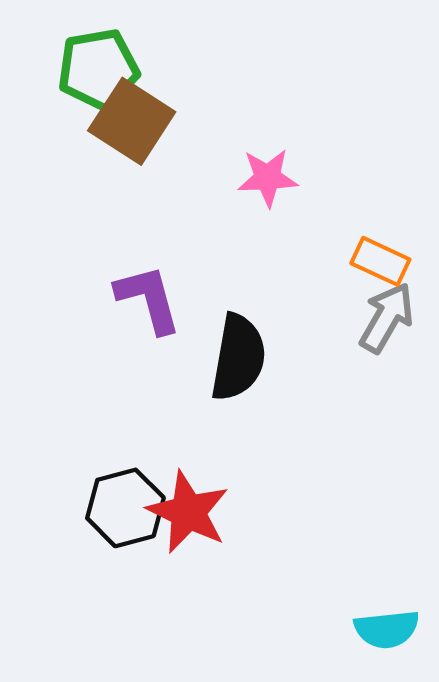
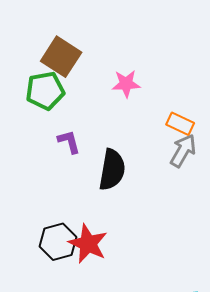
green pentagon: (98, 69) -> (45, 91), moved
purple L-shape: (148, 299) -> (69, 142), size x0.7

